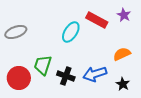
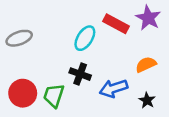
purple star: (124, 15) -> (148, 18), size x1.5
green trapezoid: (43, 65) -> (54, 96), moved
black cross: (66, 76) -> (80, 74), moved

